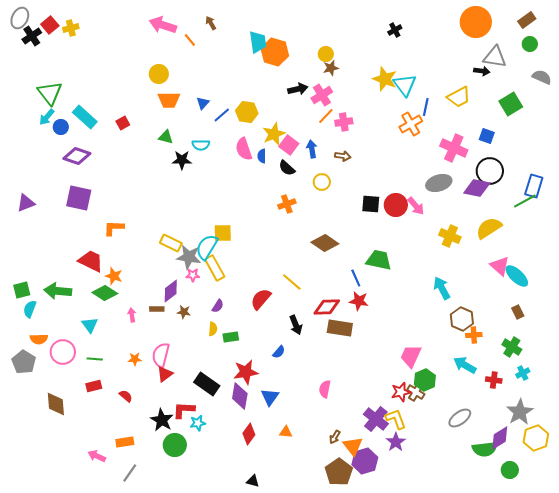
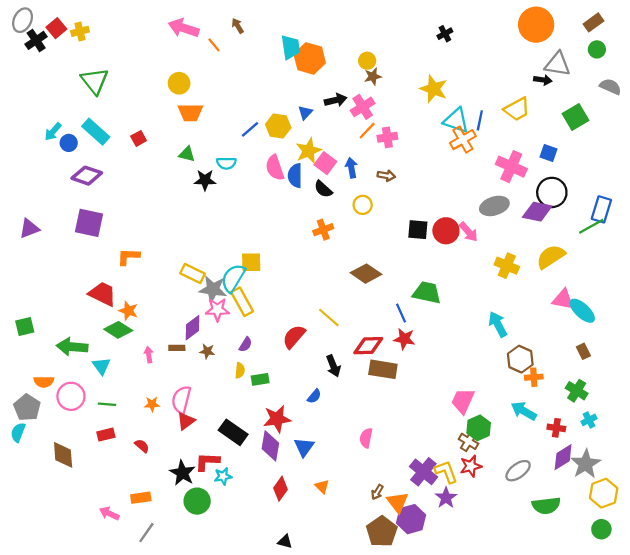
cyan triangle: (405, 85) -> (456, 120), moved, turned -35
green triangle: (50, 93) -> (95, 81), moved
blue triangle: (203, 103) -> (305, 113), moved
blue semicircle: (262, 156) -> (295, 176), size x1.5
pink triangle: (500, 266) -> (563, 299), turned -30
pink star: (193, 275) -> (217, 310), size x1.5
green arrow: (58, 291) -> (72, 347), moved
cyan semicircle: (30, 309) -> (18, 432), moved
red star: (401, 392) -> (471, 466), moved
orange triangle: (286, 432) -> (322, 486), turned 40
purple diamond: (500, 438) -> (563, 457), moved
green circle: (510, 470) -> (601, 529), moved

